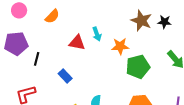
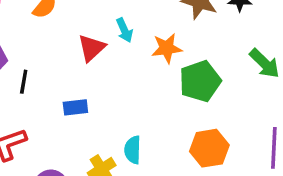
red triangle: (77, 43) -> (92, 48), turned -48
blue rectangle: (65, 76) -> (75, 107), turned -48

